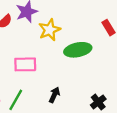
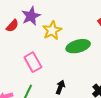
pink rectangle: (25, 64) -> (33, 62), turned 66

